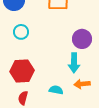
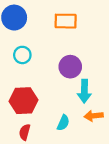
purple circle: (82, 39) -> (70, 67), moved
cyan semicircle: (56, 90) -> (63, 123), turned 104

